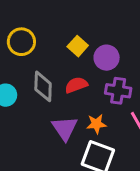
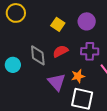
yellow circle: (21, 42) -> (16, 13), moved
purple circle: (107, 58) -> (87, 21), moved

